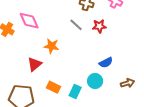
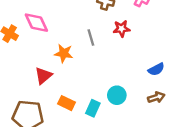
gray line: (76, 25) -> (91, 38), moved, turned 32
blue semicircle: (106, 63) -> (156, 69), moved

